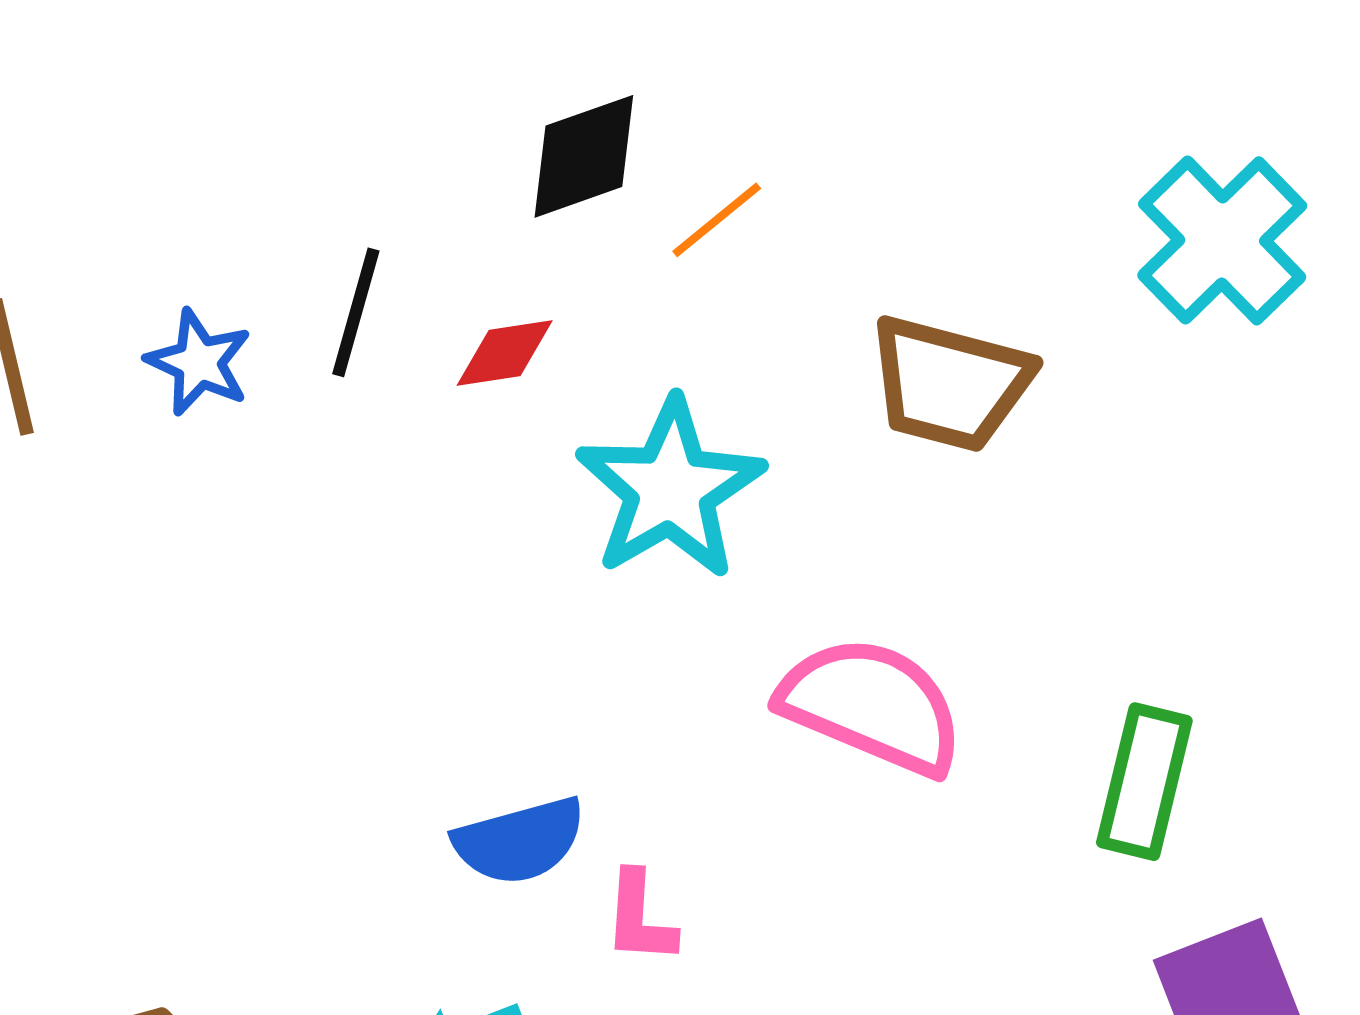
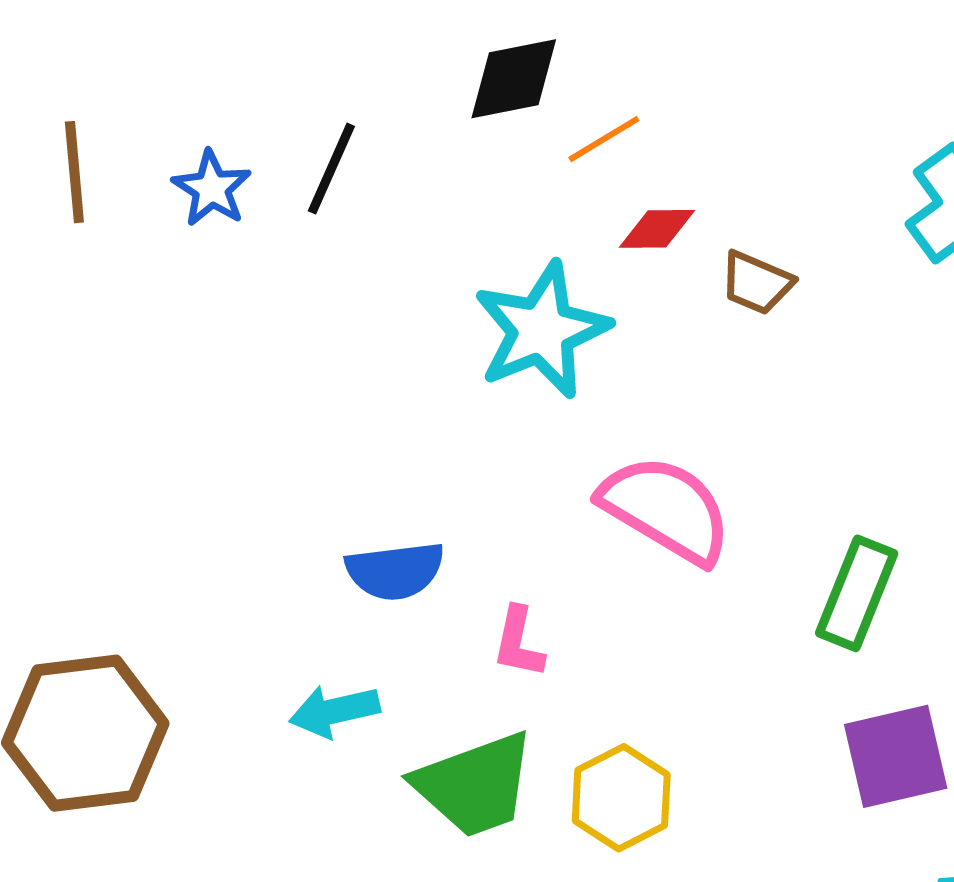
red diamond: (505, 353) -> (657, 229), moved
brown trapezoid: (950, 384) -> (757, 283), size x0.6
pink L-shape: (640, 918) -> (519, 642), moved

